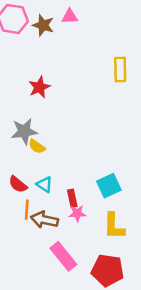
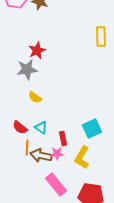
gray star: (24, 131) -> (27, 69), moved
pink star: (77, 213) -> (57, 153), moved
yellow L-shape: (114, 226) -> (82, 157), moved, turned 30

